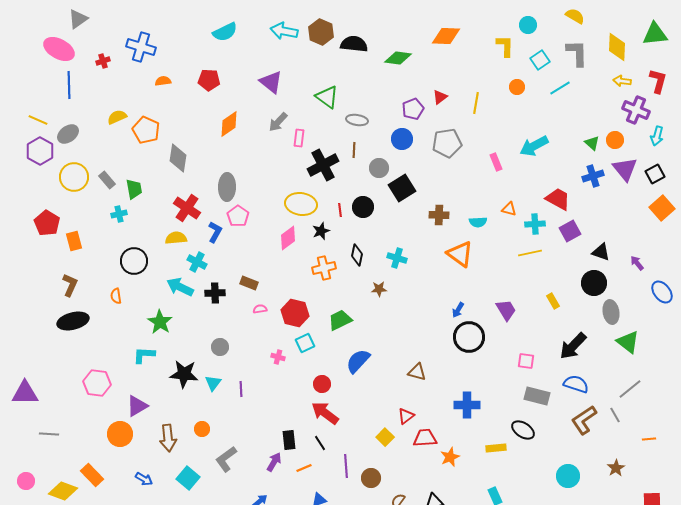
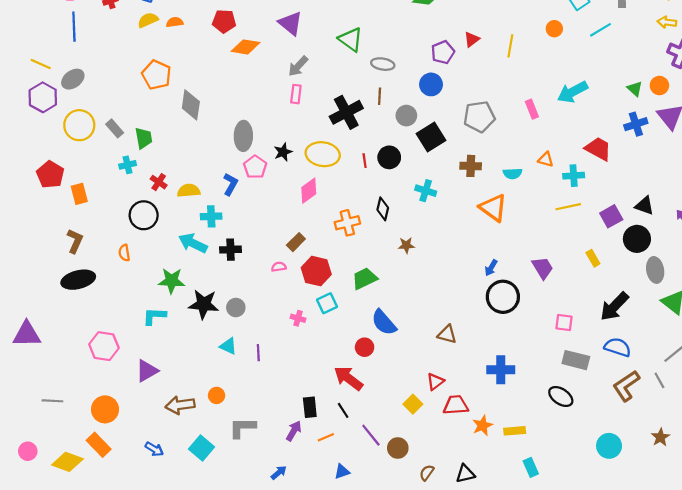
yellow semicircle: (117, 117) -> (148, 20), moved
orange diamond: (229, 124) -> (245, 47), moved, turned 44
pink rectangle: (299, 138) -> (296, 94), moved
gray pentagon: (447, 143) -> (479, 117), moved
red cross: (187, 208) -> (159, 182), moved, size x0.6
black star: (321, 231) -> (283, 152), moved
purple square: (570, 231) -> (611, 216), moved
cyan cross: (397, 258) -> (426, 191), moved
cyan cross: (197, 262) -> (211, 216), turned -30
brown rectangle: (249, 283) -> (296, 242), moved, turned -66
green star: (160, 322) -> (171, 281), turned -30
blue semicircle: (358, 361) -> (384, 323), turned -84
black star: (184, 374) -> (204, 304), moved
cyan triangle: (213, 383) -> (228, 346), turned -42
red circle: (322, 384) -> (365, 347), moved
purple triangle: (25, 393) -> (27, 334), moved
orange circle: (120, 434) -> (105, 409), moved
brown arrow: (168, 438) -> (180, 405), turned 88
yellow rectangle: (496, 448) -> (515, 431), moved
gray L-shape: (226, 459) -> (242, 428), turned 36
purple line: (346, 466) -> (371, 435), turned -35

